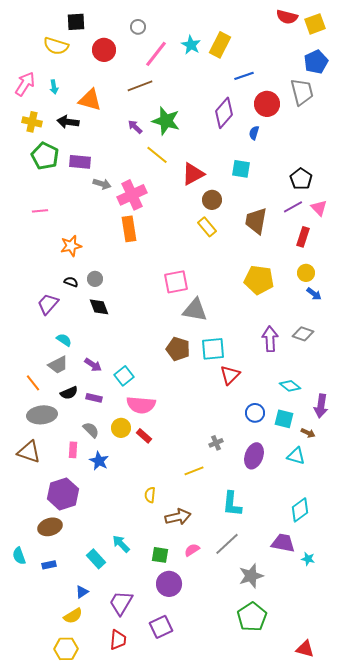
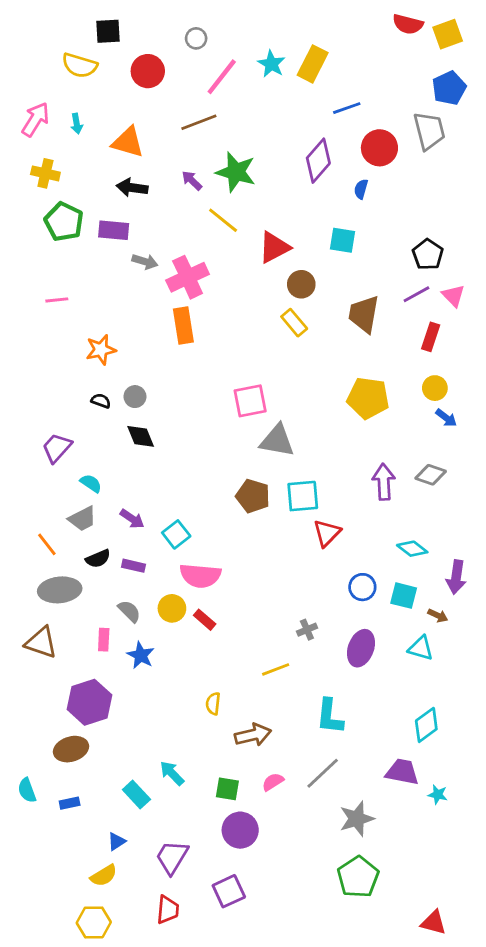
black arrow: (68, 122) -> (132, 188), moved
purple trapezoid: (48, 304) -> (57, 448), moved

